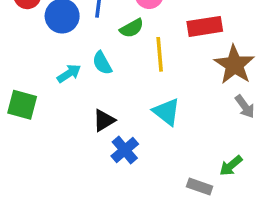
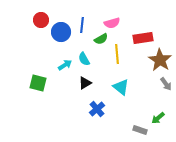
black triangle: (104, 120) -> (85, 83), moved

